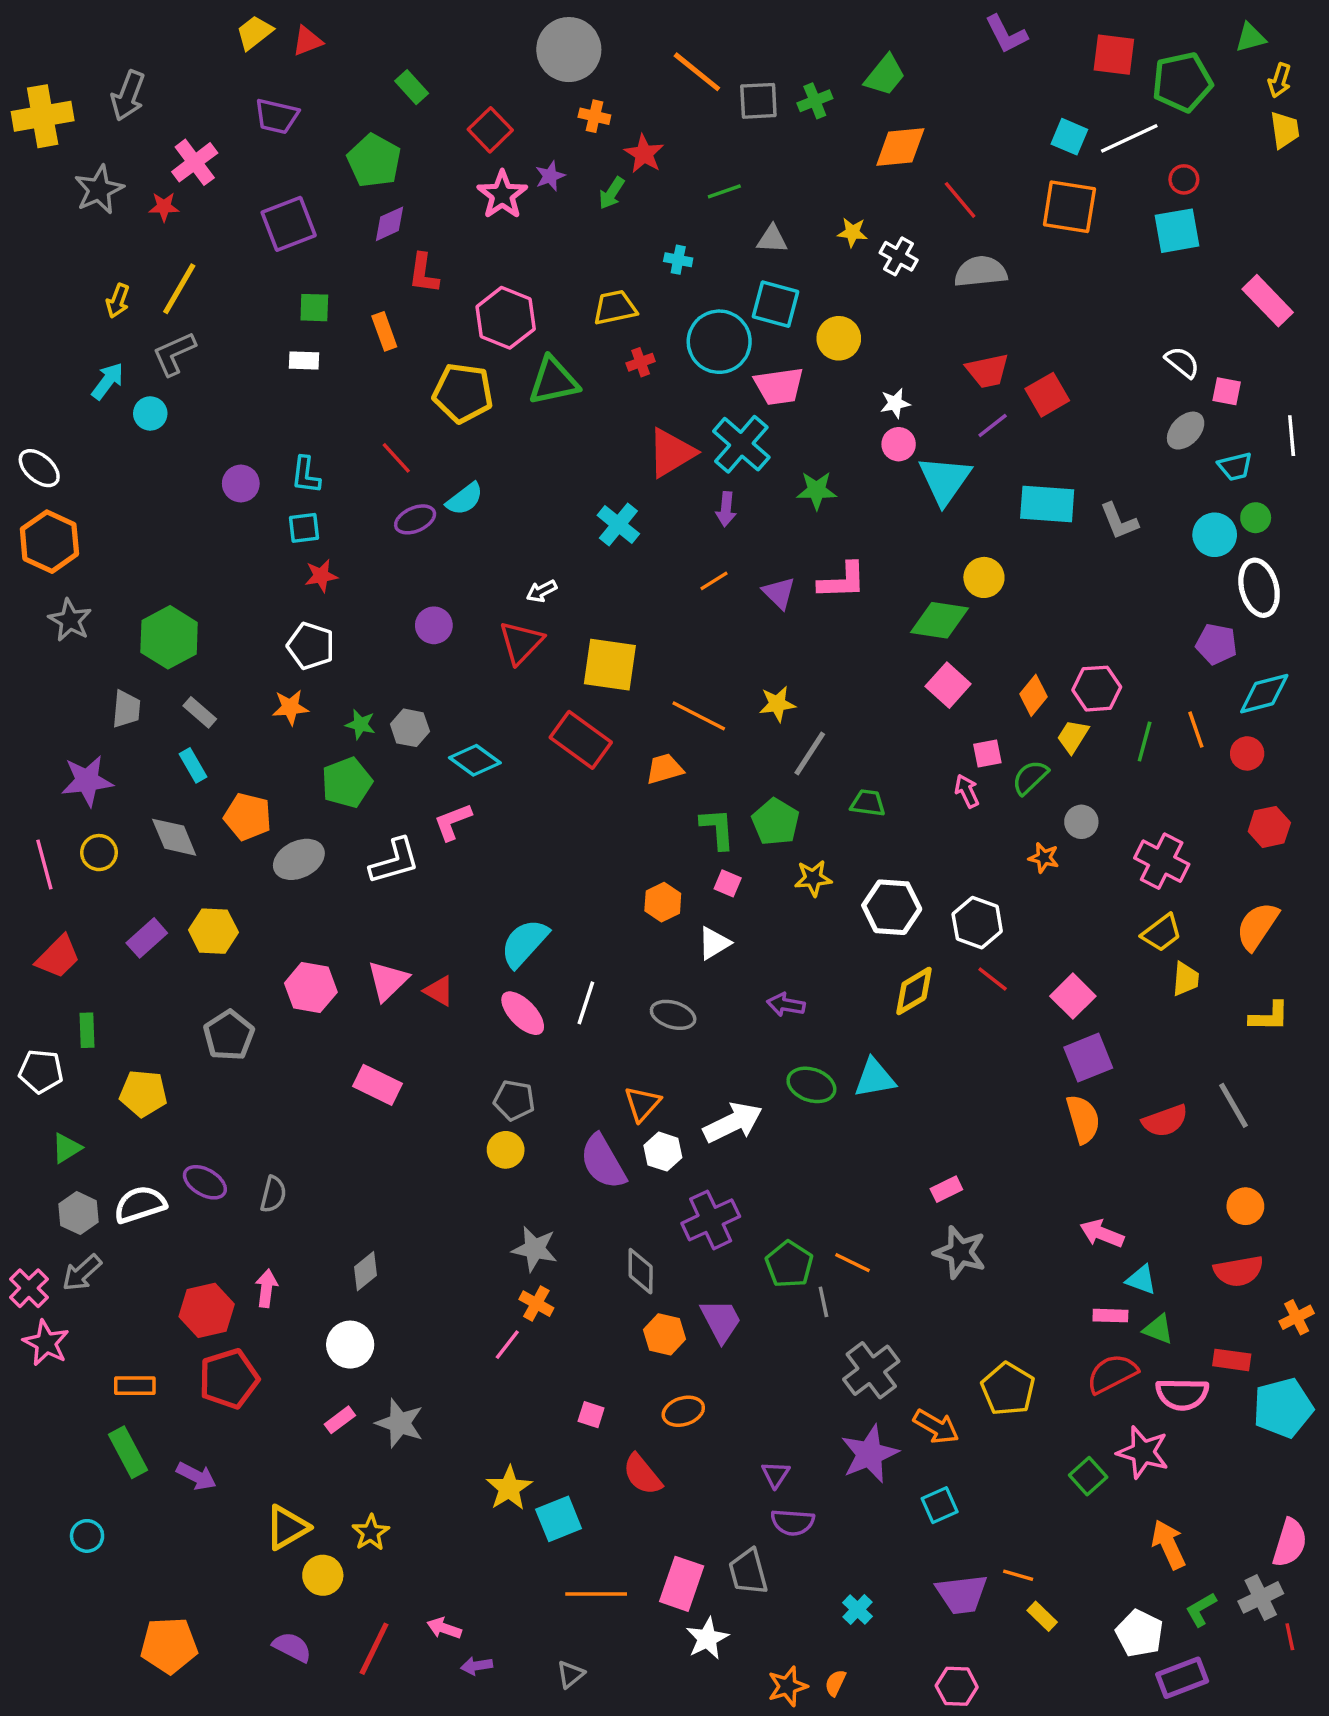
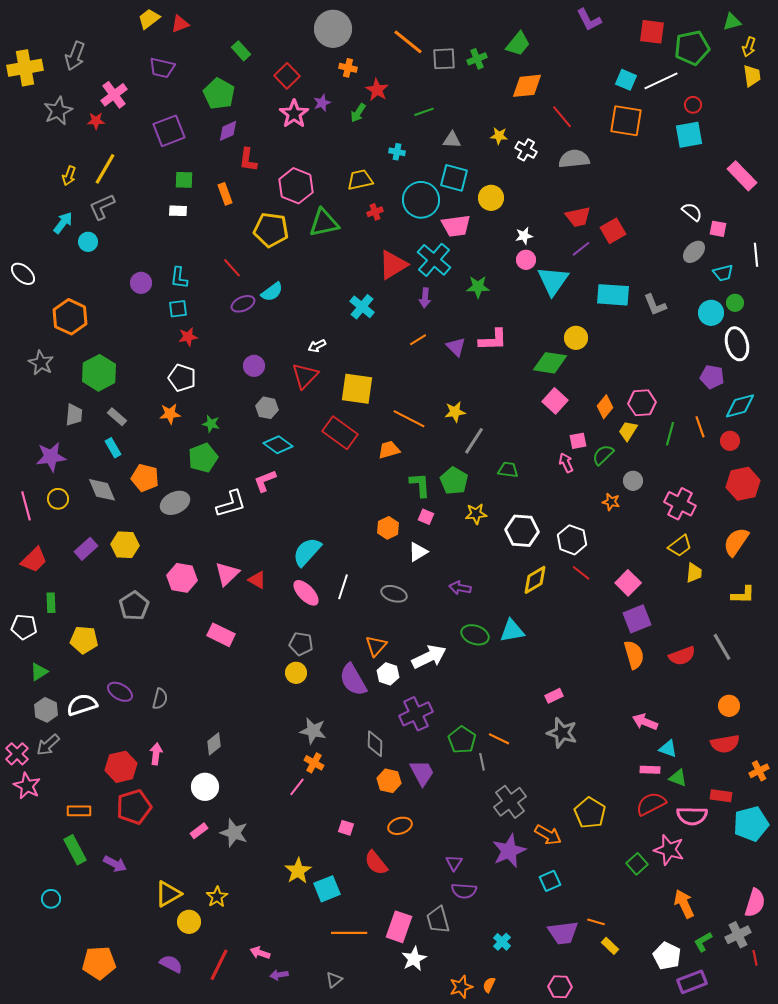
orange hexagon: (49, 542) -> (70, 317), moved
gray hexagon: (410, 728) -> (267, 408), moved
red hexagon: (1269, 827) -> (743, 484), size x1.4

